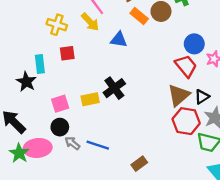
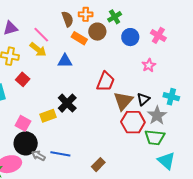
blue circle: (194, 44) -> (130, 37), moved
red square: (67, 53) -> (23, 79), turned -32
red trapezoid: (186, 66) -> (106, 82), moved, turned 70
pink square: (60, 104) -> (23, 123), turned -35
black circle: (60, 127) -> (26, 143), size x1.5

